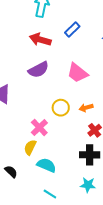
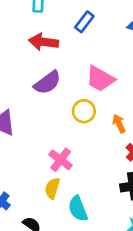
yellow circle: (61, 108) -> (84, 111), moved
orange arrow: (86, 108) -> (119, 124), turned 88
cyan semicircle: (46, 165) -> (78, 209), turned -126

